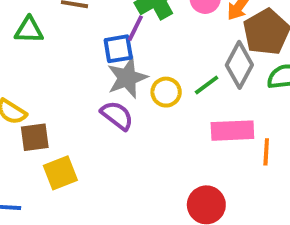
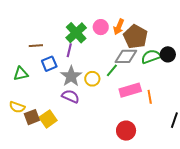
green triangle: (29, 30) -> (21, 74), moved
blue square: (118, 49) -> (49, 64), moved
gray diamond: (239, 65) -> (126, 56), turned 75
yellow square: (60, 173) -> (48, 119), moved

